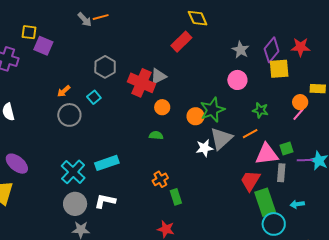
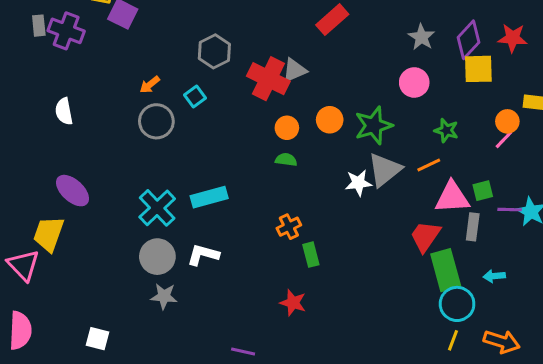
orange circle: (162, 107) -> (287, 128), moved
orange circle: (196, 116) -> (330, 120), moved

